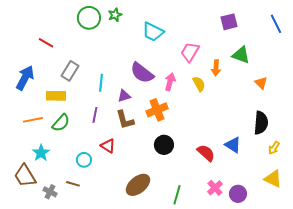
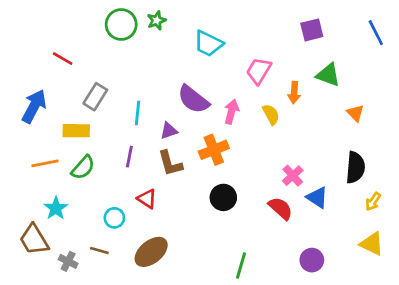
brown ellipse: (138, 185) -> (151, 252), moved
pink cross: (215, 188) -> (293, 176), moved
purple circle: (238, 194) -> (312, 260), moved

